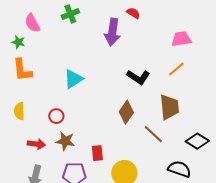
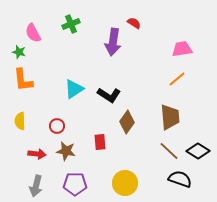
black L-shape: (138, 77) -> (109, 95), moved
brown line: (153, 134) -> (169, 151), moved
red rectangle: (97, 153) -> (100, 142), moved

